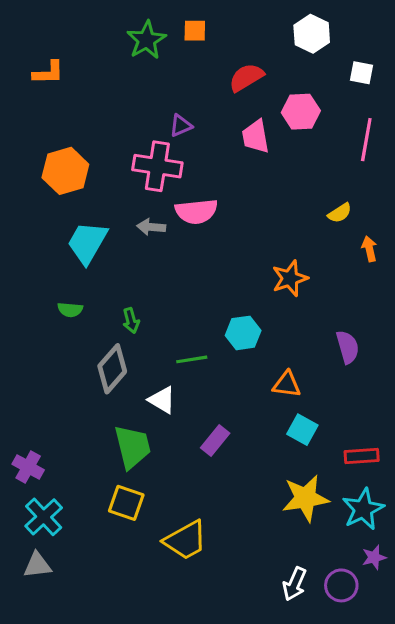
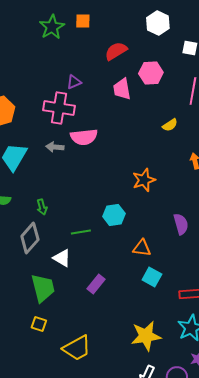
yellow semicircle: (340, 213) -> (170, 125), moved
yellow star: (305, 498) -> (146, 336), moved
yellow square: (126, 503) -> (39, 324), size x0.7

